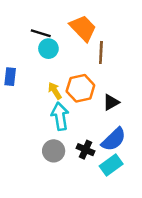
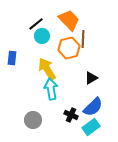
black line: (41, 33) -> (36, 24), turned -56
orange hexagon: (80, 88) -> (69, 48), moved
yellow arrow: (55, 91) -> (47, 69), size x1.6
gray circle: (54, 151) -> (33, 120), moved

